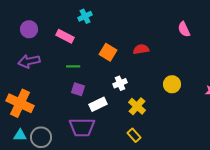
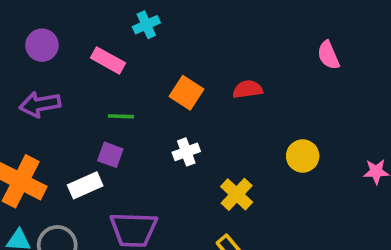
white cross: (120, 83) -> (186, 152), moved
purple square: (78, 89) -> (110, 155), moved
white rectangle: (98, 104) -> (85, 185), moved

